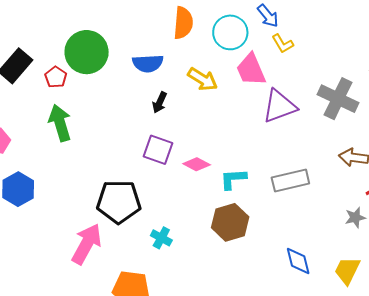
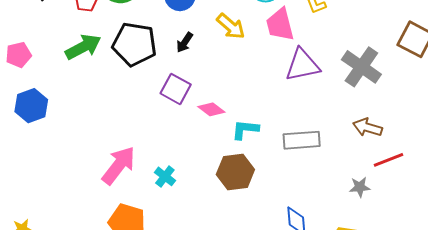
green arrow: (60, 123) -> (83, 47), turned 69
black pentagon: (119, 202) -> (134, 44), moved
pink arrow: (87, 244) -> (119, 165), moved

